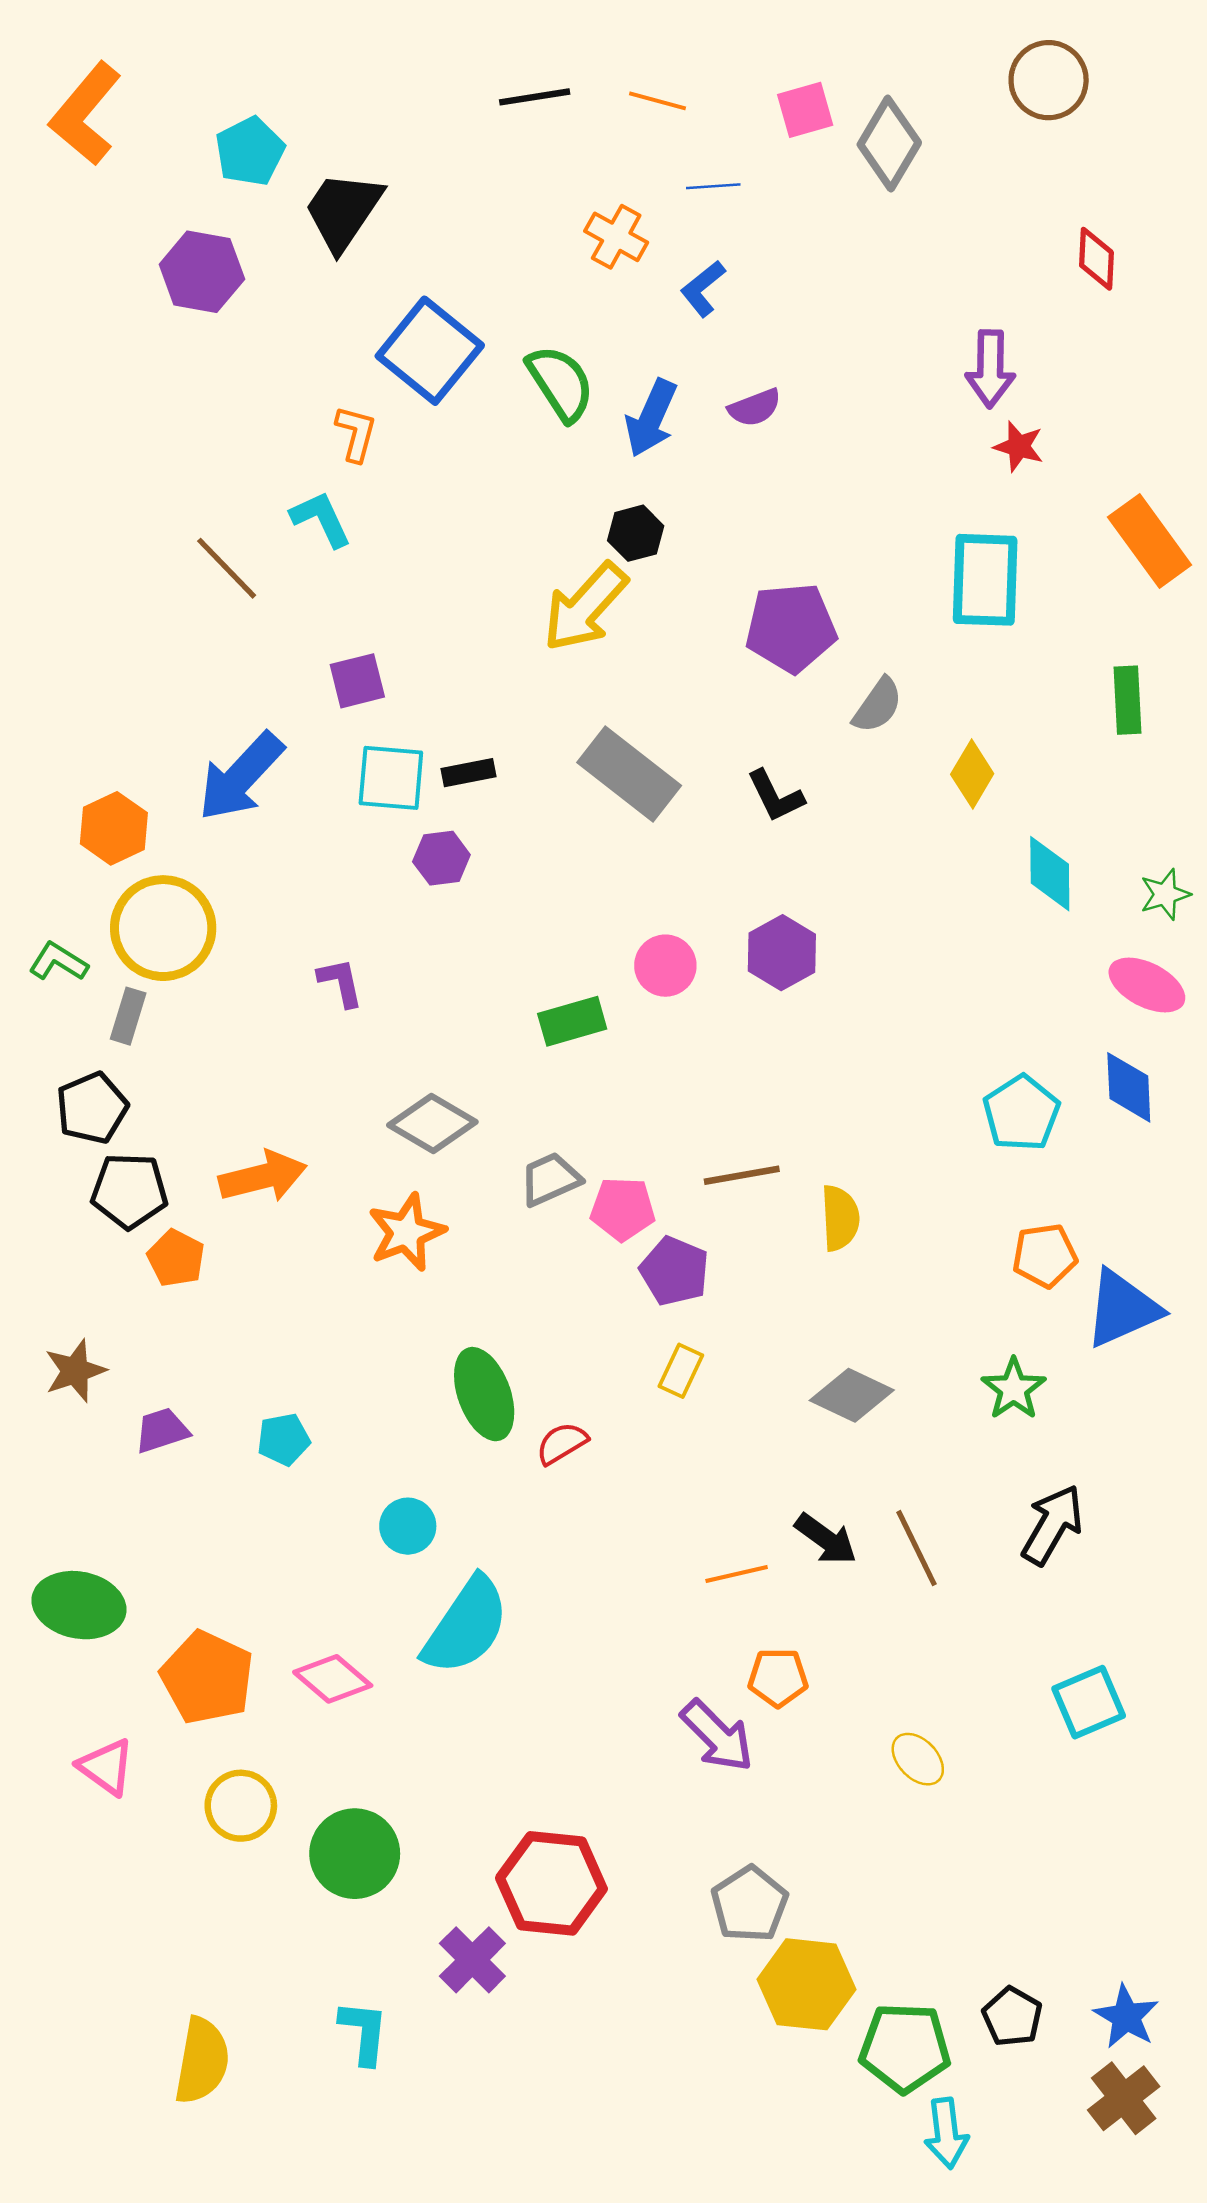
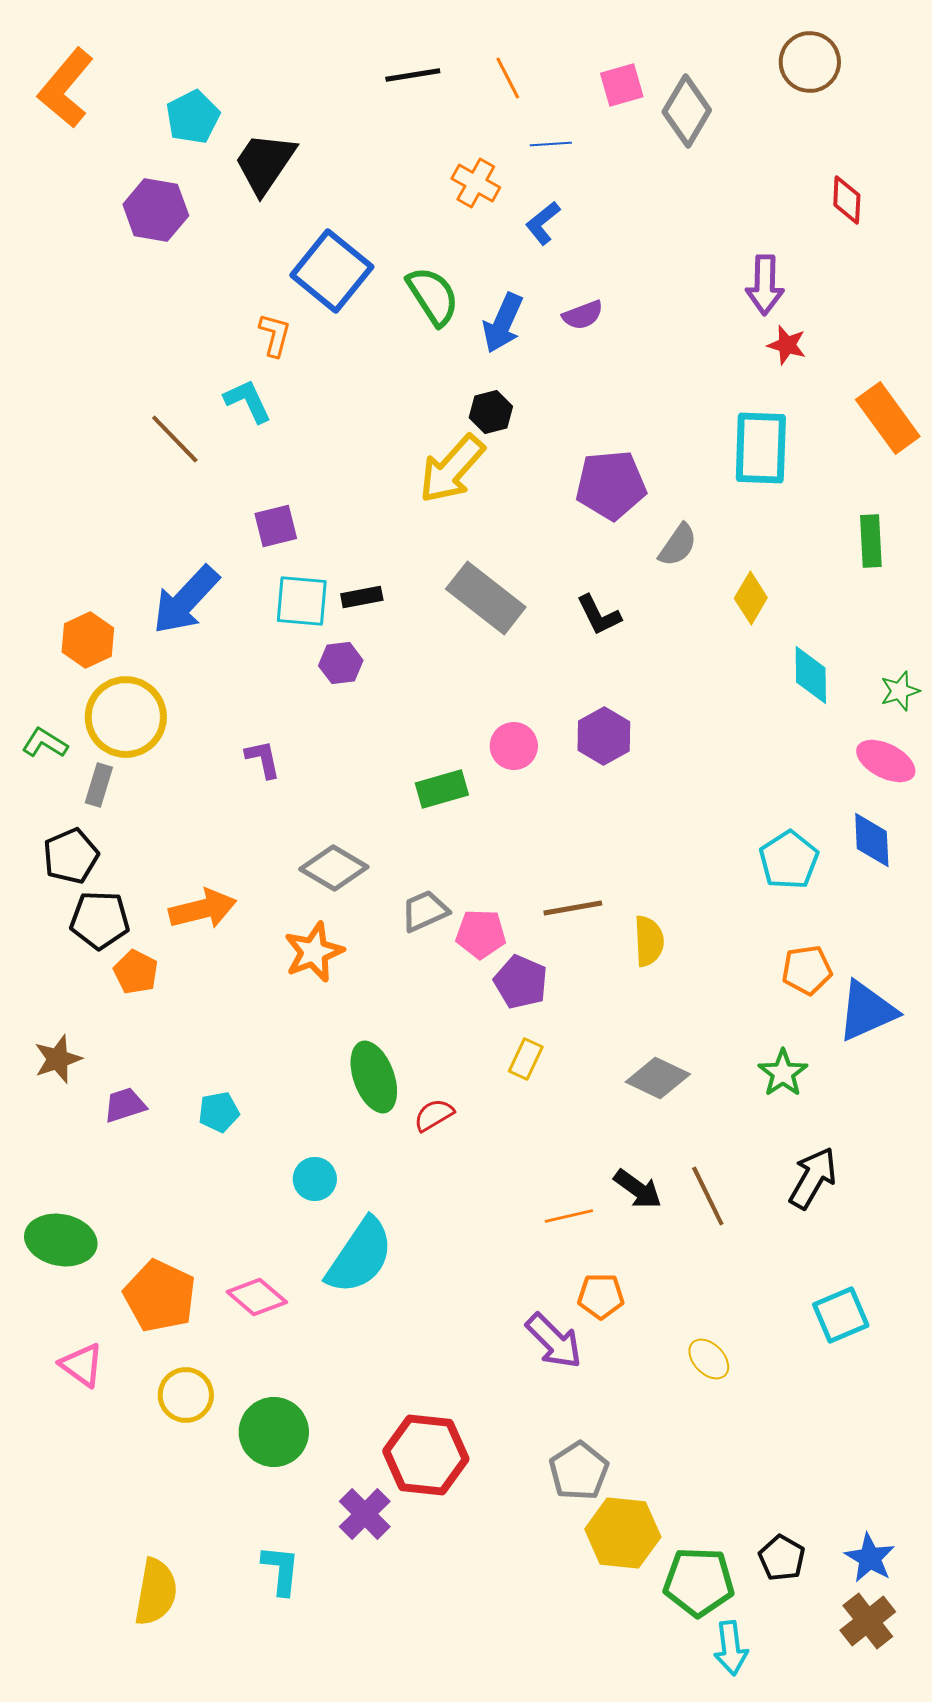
orange line: (658, 101) -> (508, 78), turned 48

